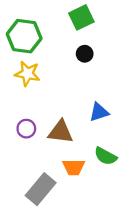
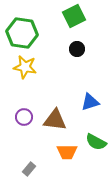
gray rectangle: (41, 189) -> (29, 169), moved, size x0.5

